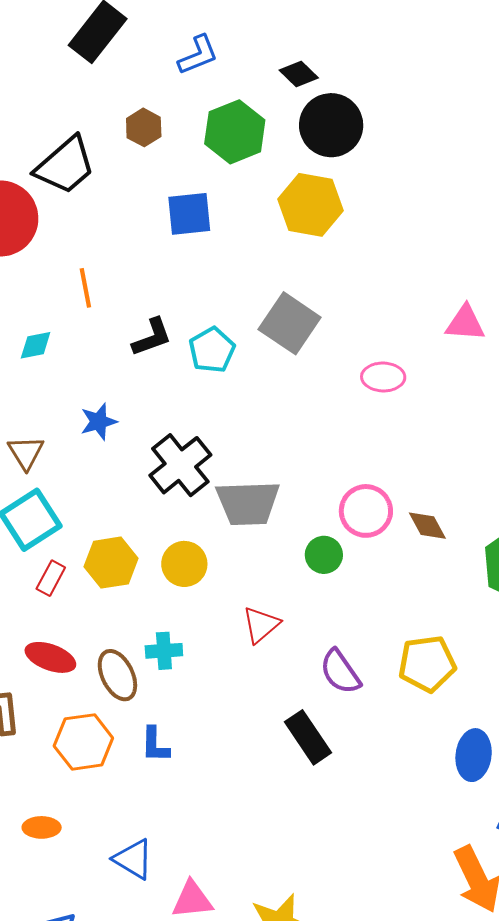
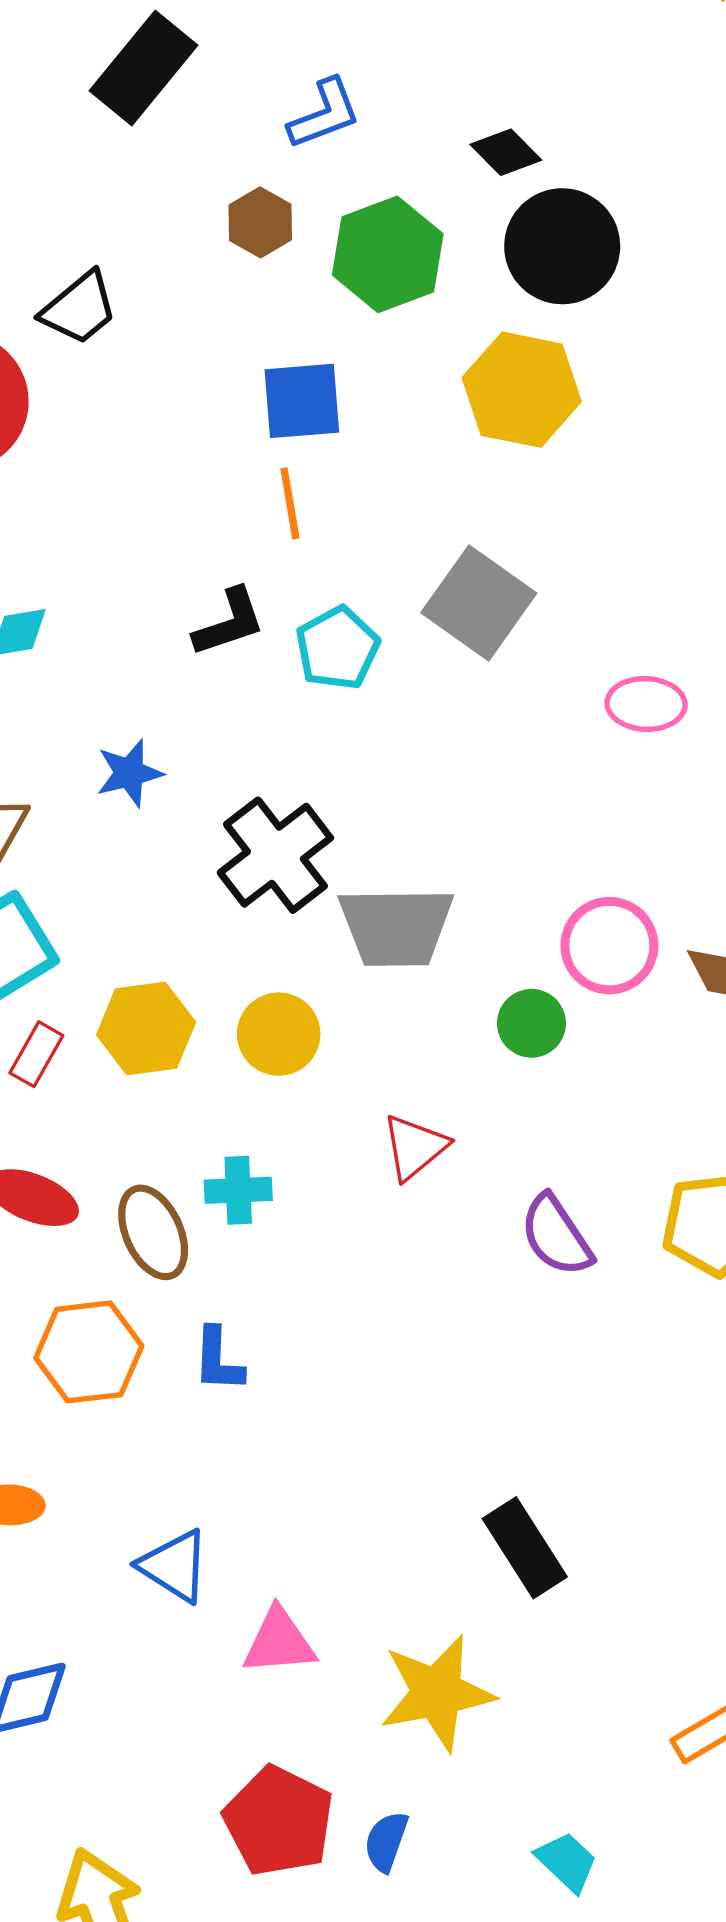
brown hexagon: (144, 127) -> (260, 222), moved
black trapezoid: (65, 166) -> (79, 308), size x0.7
orange line: (85, 288) -> (290, 503), moved
black rectangle: (308, 737) -> (525, 1548), moved

